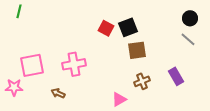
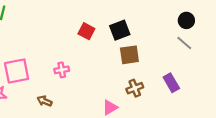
red square: (106, 28) -> (86, 31), moved
pink cross: (74, 64) -> (62, 70), size x0.6

